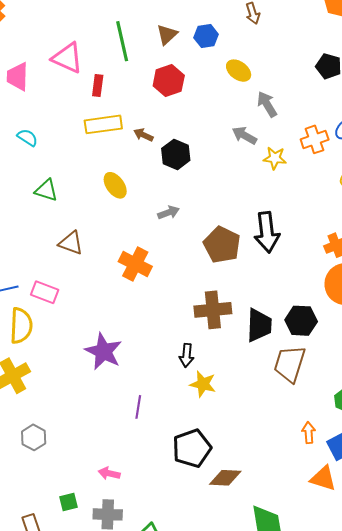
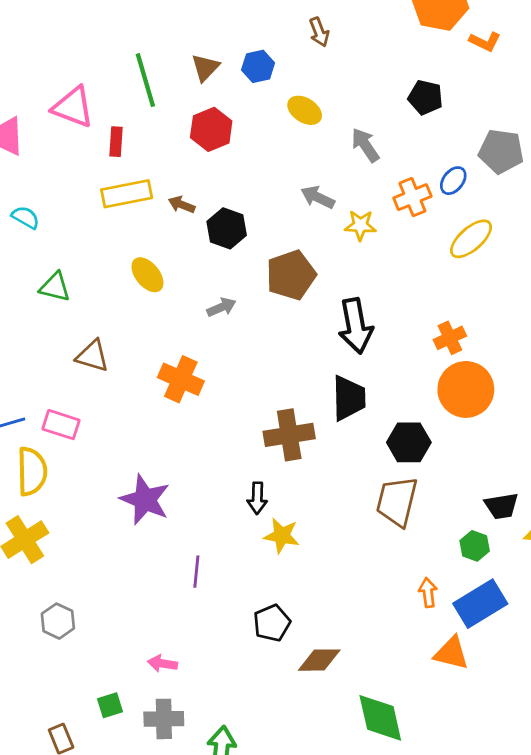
gray arrow: (267, 104) -> (365, 145), moved
brown pentagon: (222, 245) -> (291, 275), moved, turned 30
black trapezoid: (259, 325) -> (349, 398), moved
black pentagon: (192, 448) -> (272, 623), size x0.7

